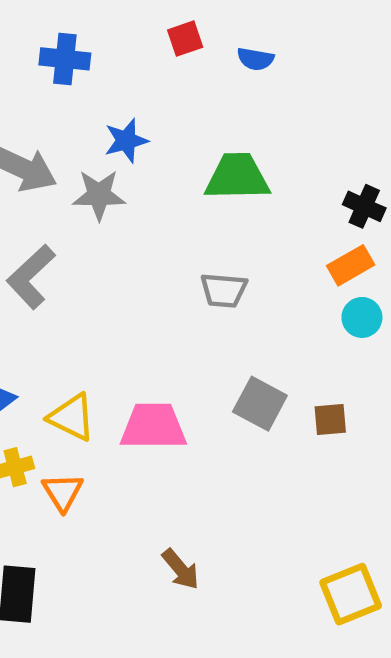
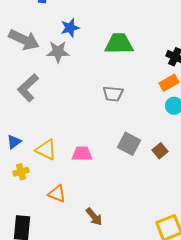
brown square: (330, 419) -> (160, 151), turned -35
pink trapezoid: (153, 426) -> (82, 154), size x0.7
orange triangle: (63, 492) -> (57, 194), moved, turned -36

